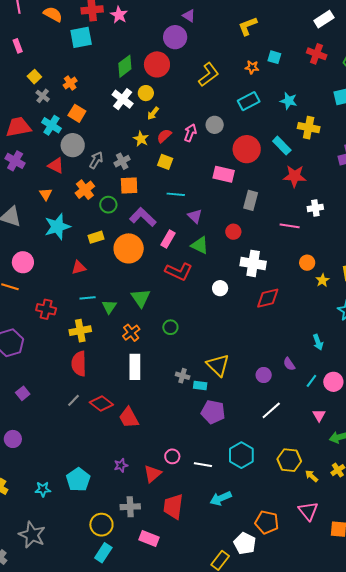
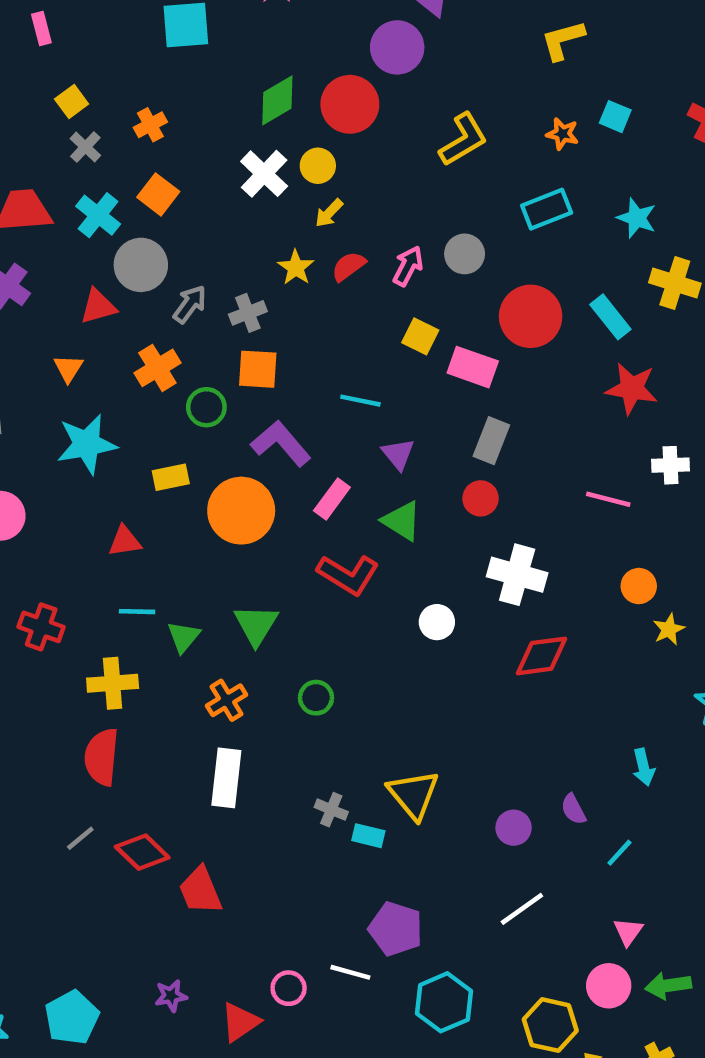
yellow square: (165, 162) -> (420, 336), moved
red triangle: (56, 165) -> (98, 306), turned -48
gray rectangle: (251, 200) -> (491, 441), moved
pink circle: (333, 382) -> (609, 986), moved
purple pentagon: (213, 412) -> (396, 929), moved
white line: (203, 465) -> (350, 972), moved

